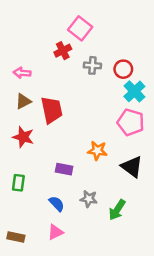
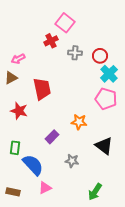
pink arrow: (22, 73) -> (18, 59), turned -32
brown triangle: (23, 101) -> (11, 78), moved
black triangle: (132, 167) -> (104, 146), moved
purple rectangle: (64, 169) -> (52, 137), turned -56
blue semicircle: (57, 204) -> (33, 165), moved, size x1.6
green arrow: (117, 210) -> (95, 192), moved

